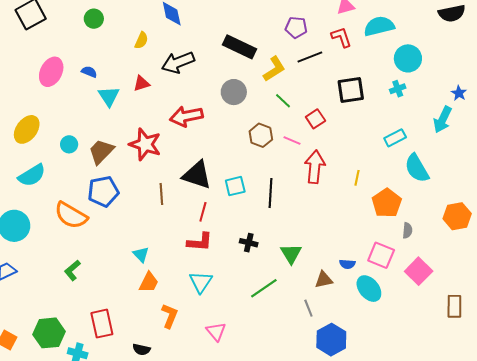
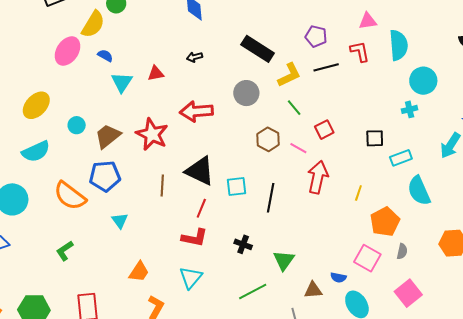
cyan semicircle: (379, 26) -> (399, 45), turned 92
yellow semicircle: (141, 40) -> (93, 24), moved, size x1.6
black arrow: (178, 62) -> (195, 57), size x0.5
black square: (351, 90) -> (375, 138), moved, size x0.7
cyan triangle: (141, 254) -> (120, 221), moved
pink square: (381, 255) -> (367, 258), moved

